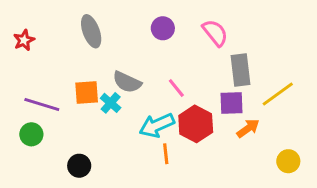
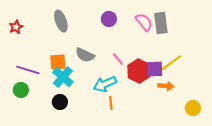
gray rectangle: (241, 70) -> (161, 23), moved
yellow line: (278, 94) -> (171, 63), moved
cyan cross: (111, 103) -> (63, 77), moved, size x1.5
red hexagon: (196, 124) -> (139, 71), moved
orange arrow: (248, 128) -> (166, 86), turned 42
black circle: (79, 166) -> (60, 102), moved

